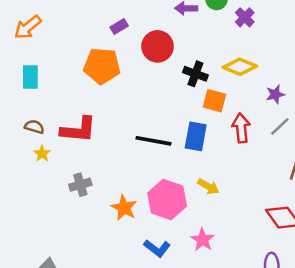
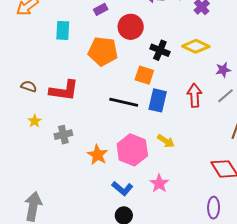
orange pentagon: (102, 66) -> (103, 51), moved
cyan rectangle: (30, 77) -> (63, 30), moved
orange square: (215, 101) -> (144, 75), moved
yellow star: (42, 154) -> (35, 121), moved

